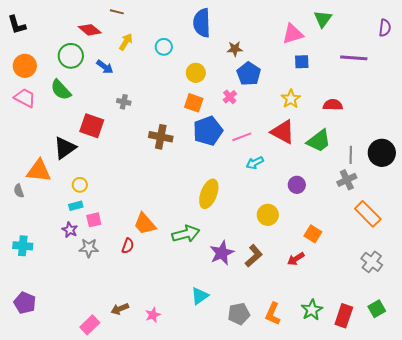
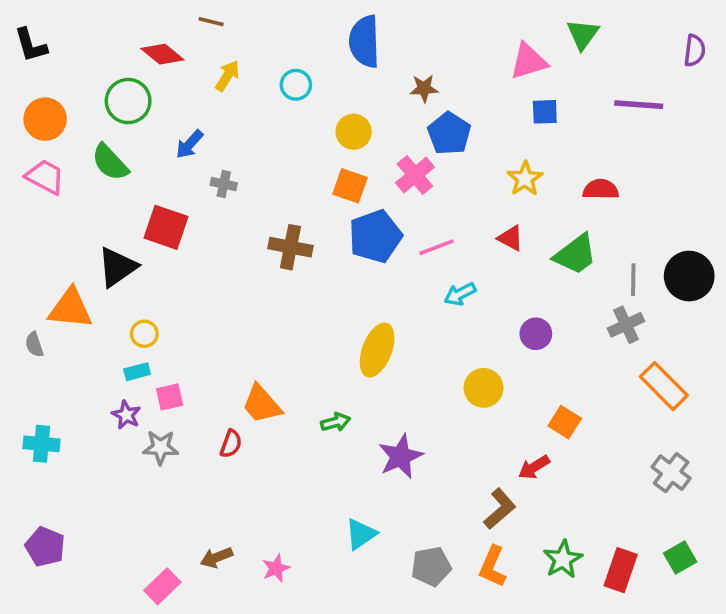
blue arrow: (105, 67) -> (189, 144), moved, turned 96
pink cross: (230, 97) -> (415, 175), size x1.5
red triangle: (283, 132) -> (511, 238), size x0.6
green arrow: (186, 234) -> (336, 422), size x0.6
brown L-shape: (254, 256) -> (500, 509), moved

